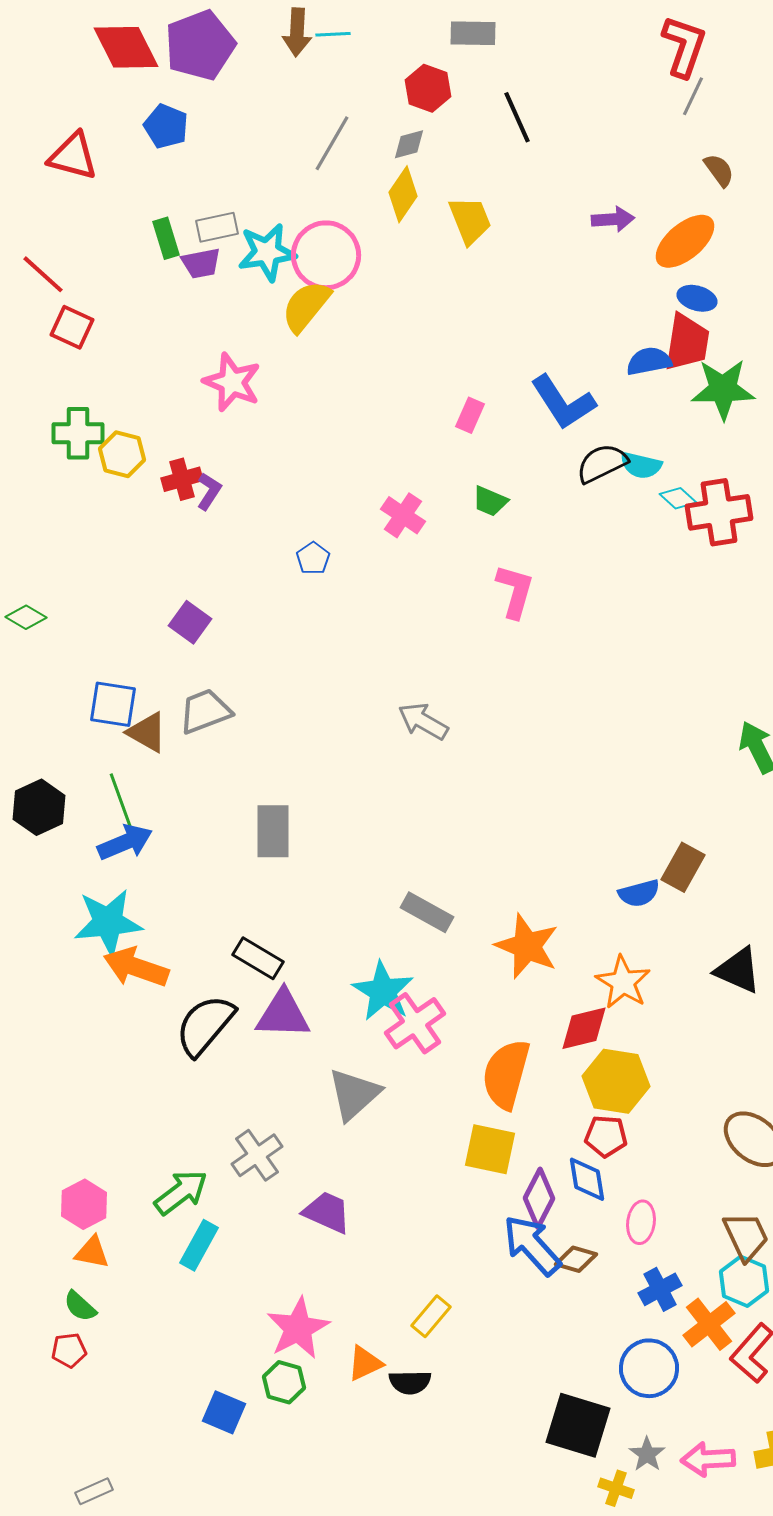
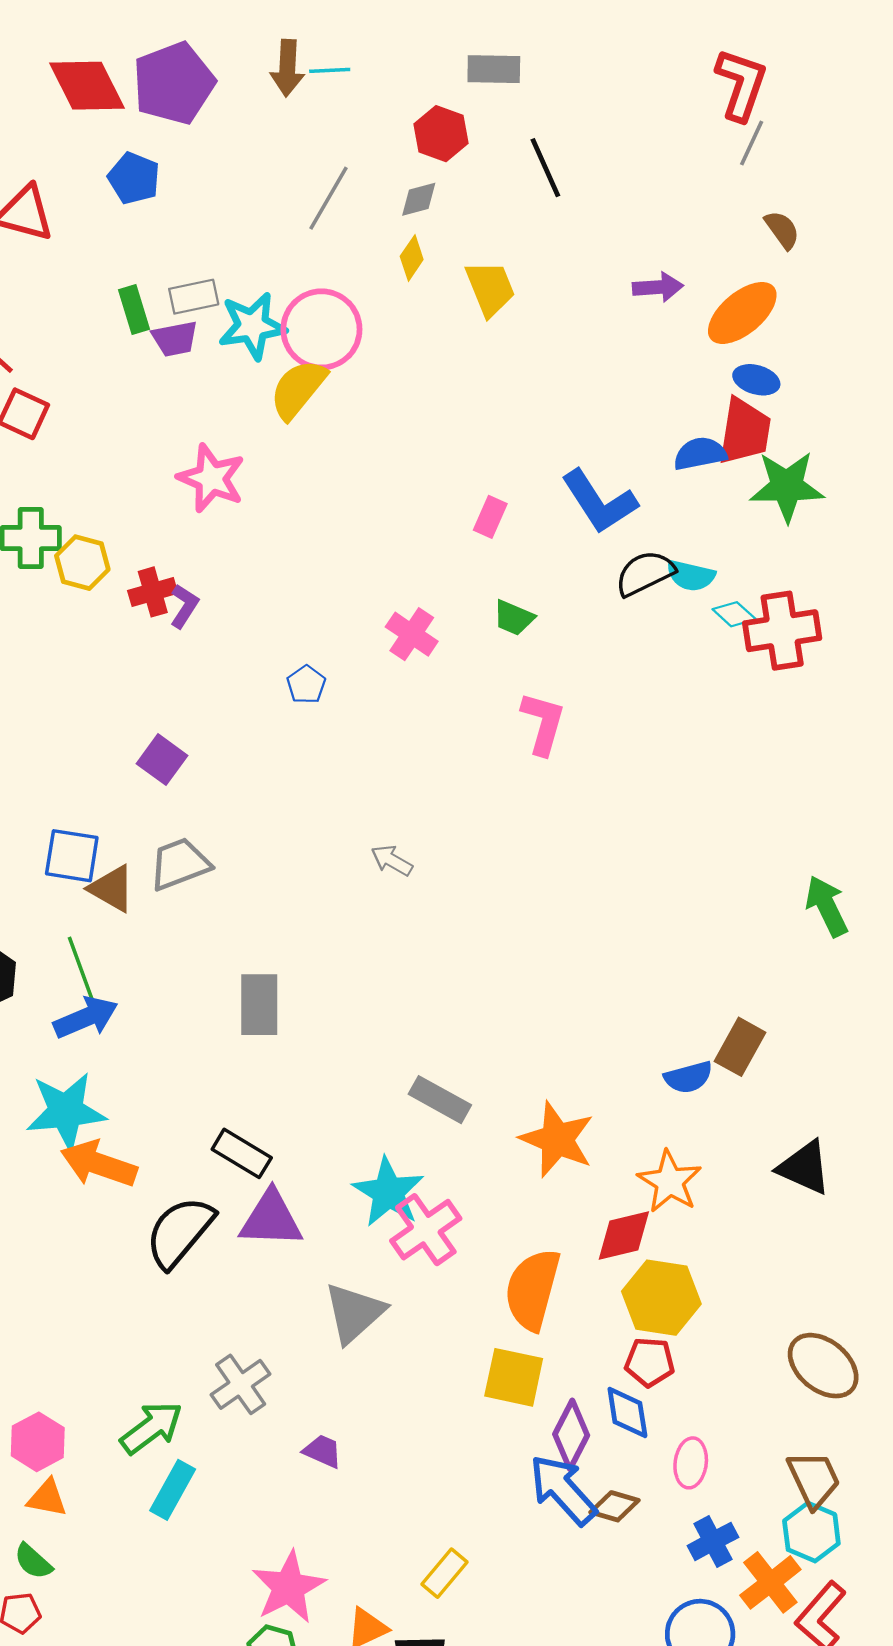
yellow diamond: (403, 194) -> (412, 258), size x0.7
gray arrow: (423, 721) -> (392, 860), moved, size x0.7
purple trapezoid: (327, 1212) -> (323, 1451), size x0.7

